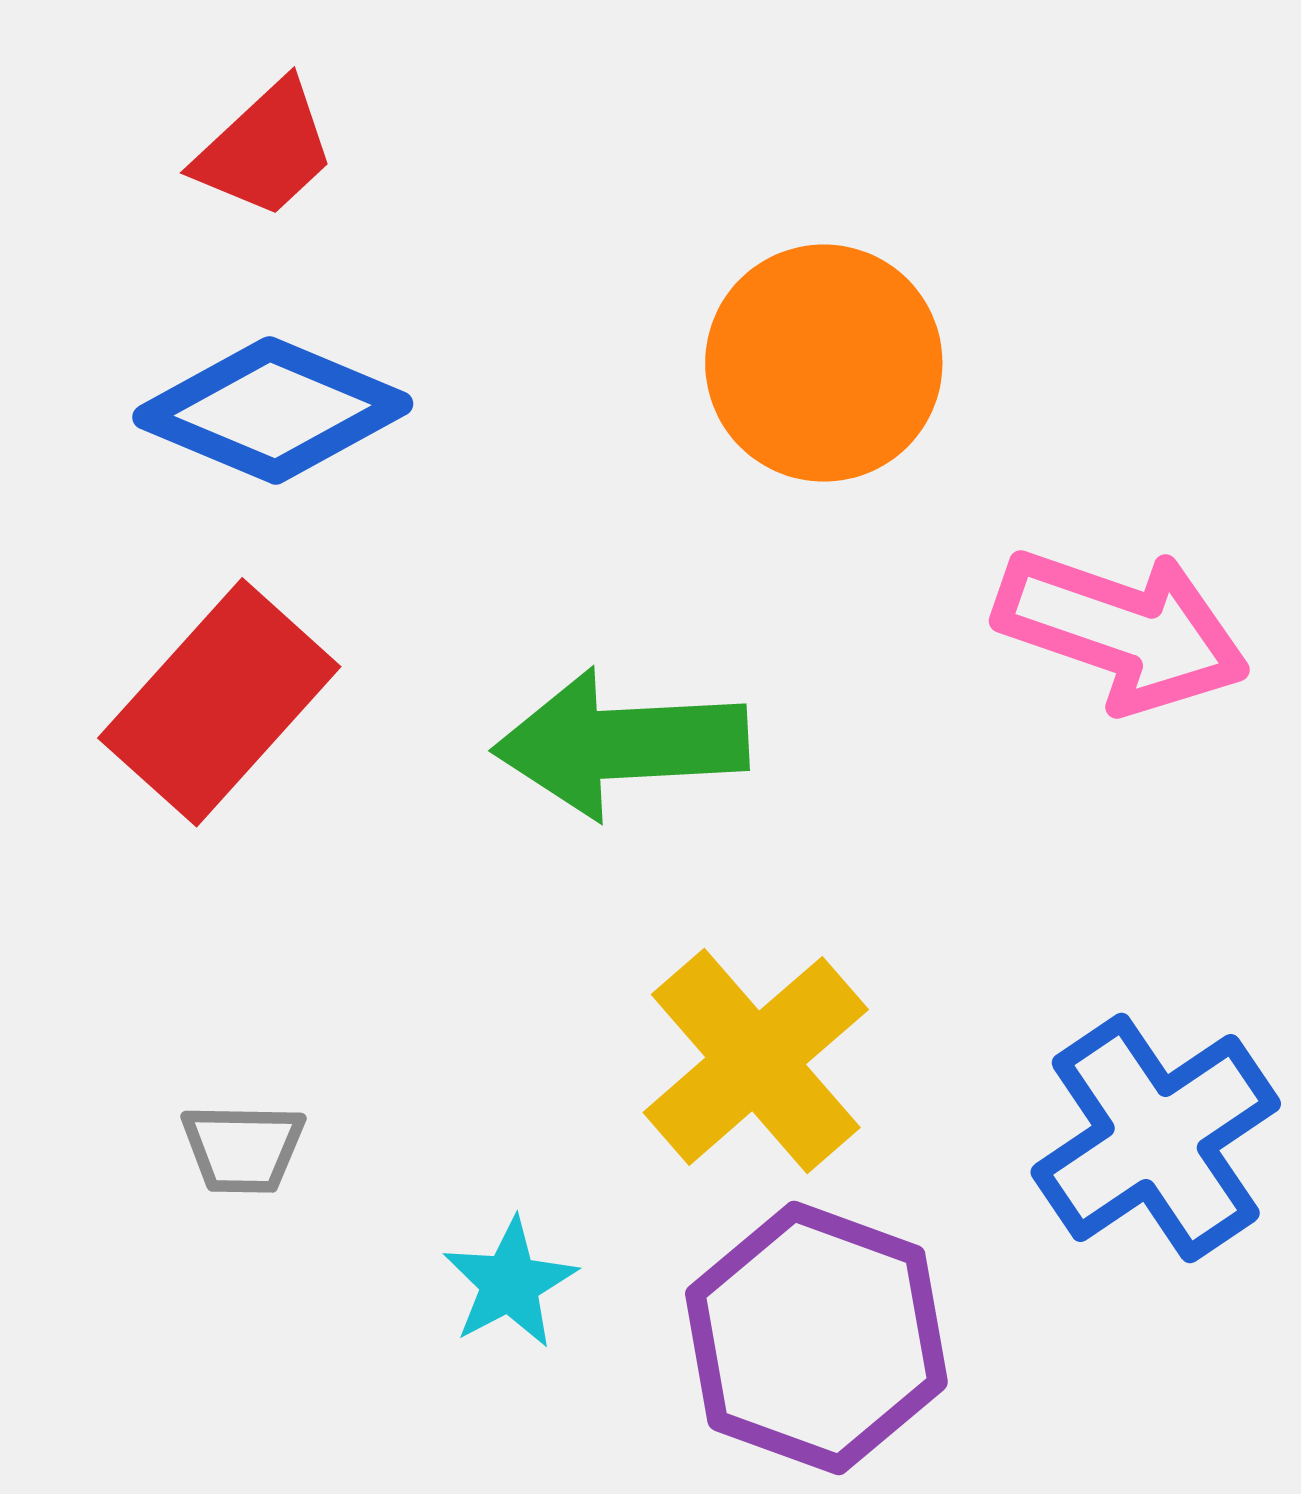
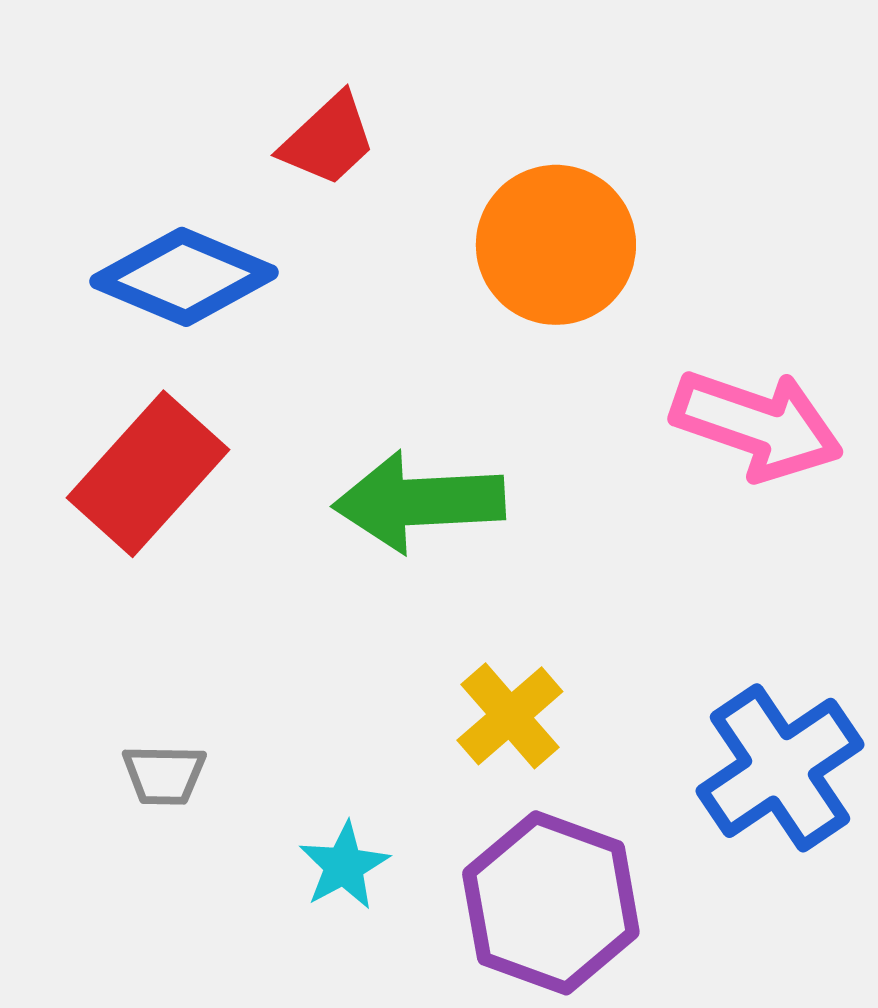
red trapezoid: (265, 150) -> (328, 140), moved
yellow cross: (756, 1061) -> (510, 716), size x0.7

